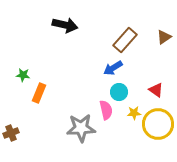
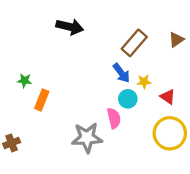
blue arrow: (113, 68) -> (121, 73), turned -96
yellow star: (134, 113) -> (144, 82), moved

